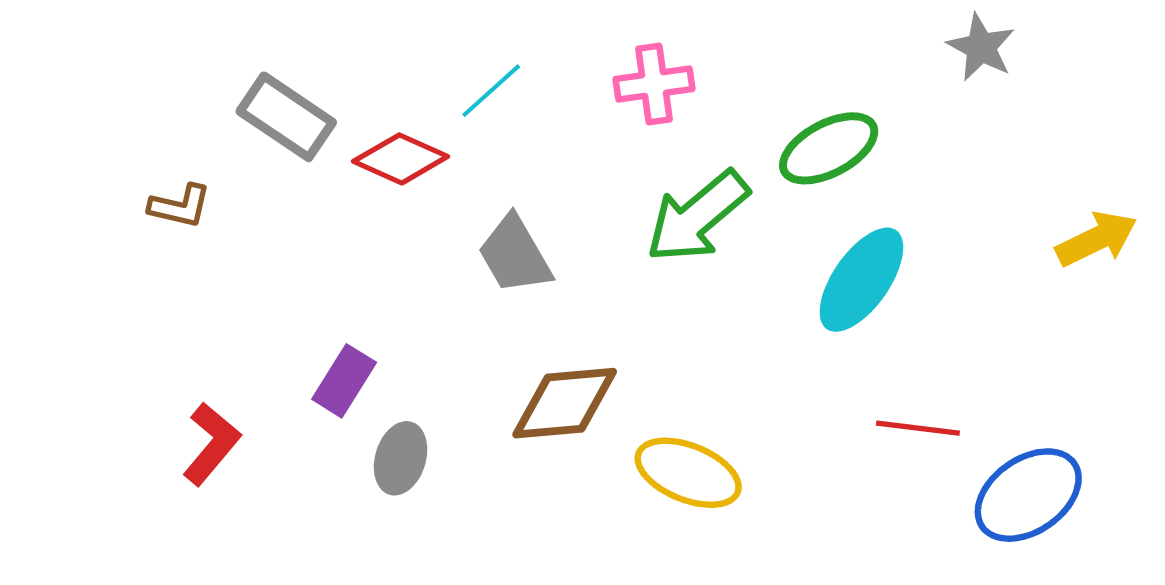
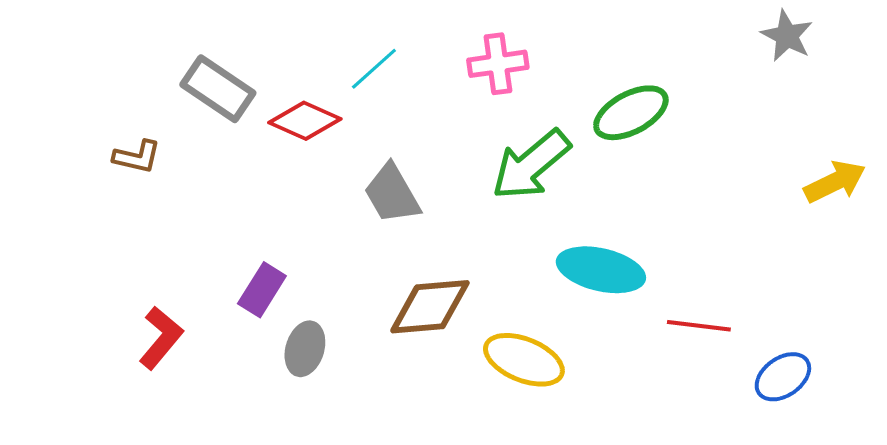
gray star: (981, 47) -> (787, 36), moved
cyan ellipse: (861, 280) -> (601, 270), moved, turned 68
blue ellipse: (1028, 495) -> (783, 377), size x0.7

